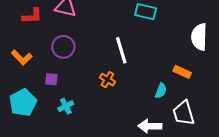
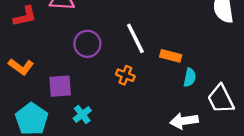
purple circle: (63, 47) -> (87, 44), moved
orange rectangle: (182, 72) -> (171, 56), moved
purple square: (51, 79) -> (60, 86), size x1.5

